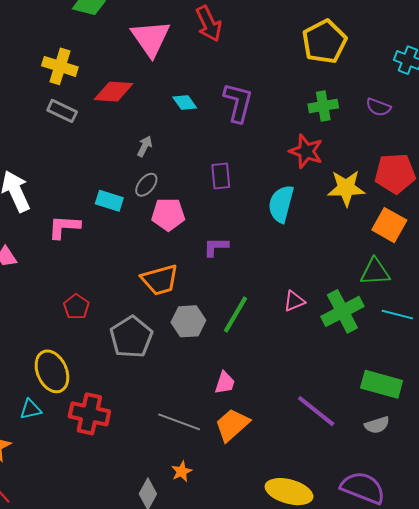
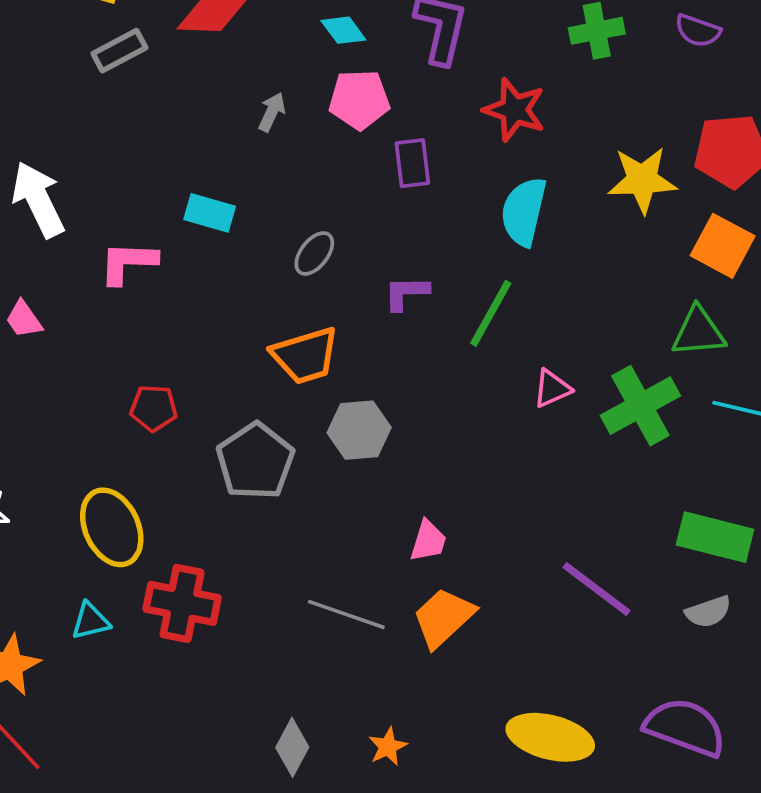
gray rectangle: (62, 111) -> (119, 51), turned -52
red star: (306, 151) -> (514, 110), moved
gray ellipse: (146, 185) -> (314, 253), moved
pink pentagon: (168, 214) -> (359, 100), moved
red pentagon: (76, 307) -> (154, 408), turned -30
green line: (235, 314) -> (491, 313), moved
cyan triangle: (31, 409) -> (91, 621), moved
orange star: (182, 471) -> (388, 747), moved

